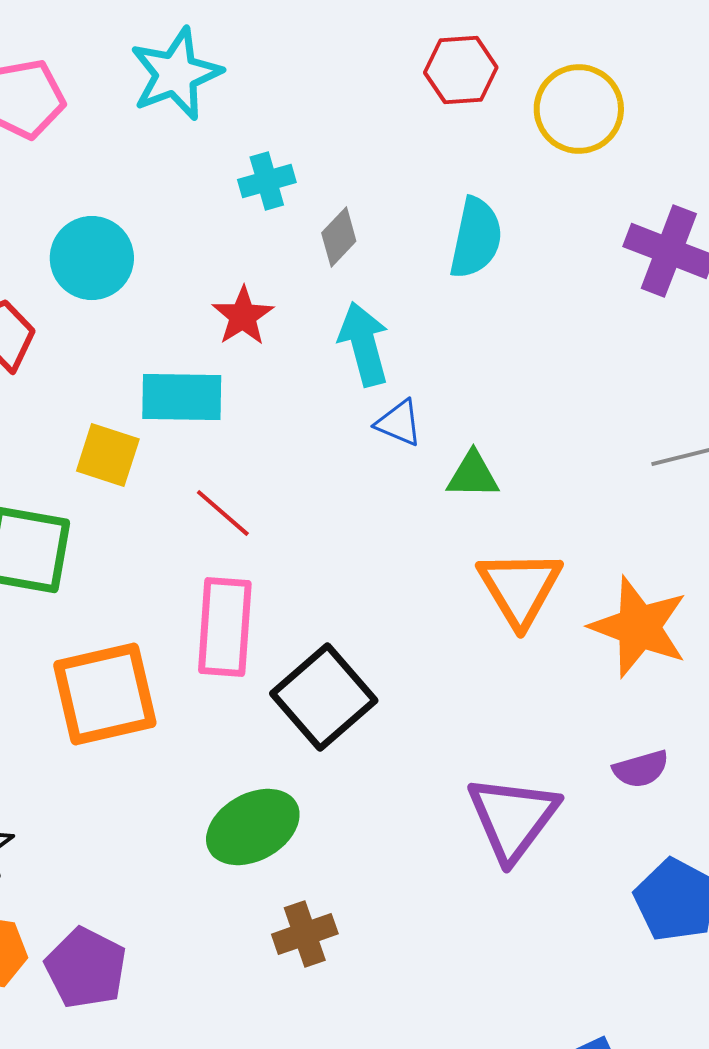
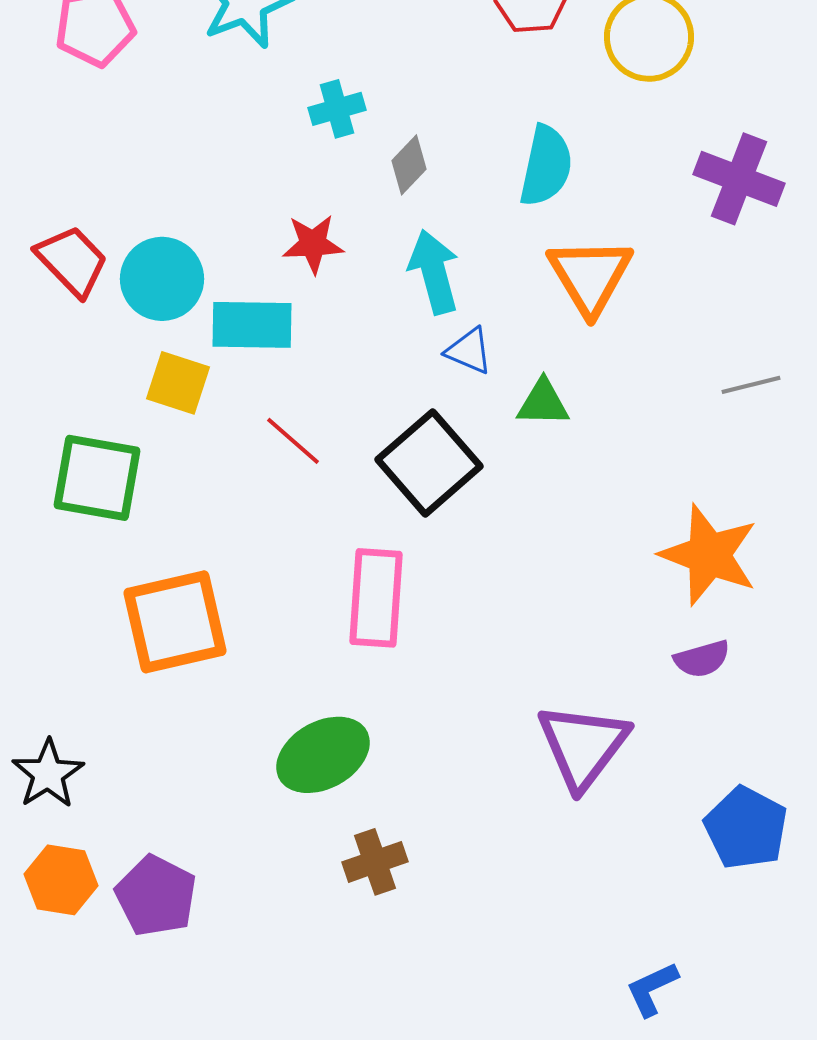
cyan circle: (92, 258) -> (162, 279), moved
red star: (243, 316) -> (313, 244), turned 30
orange triangle: (520, 588) -> (590, 276), moved
pink rectangle: (225, 627) -> (376, 598), moved
black square: (324, 697) -> (429, 463), moved
purple semicircle: (641, 769) -> (702, 659), moved

